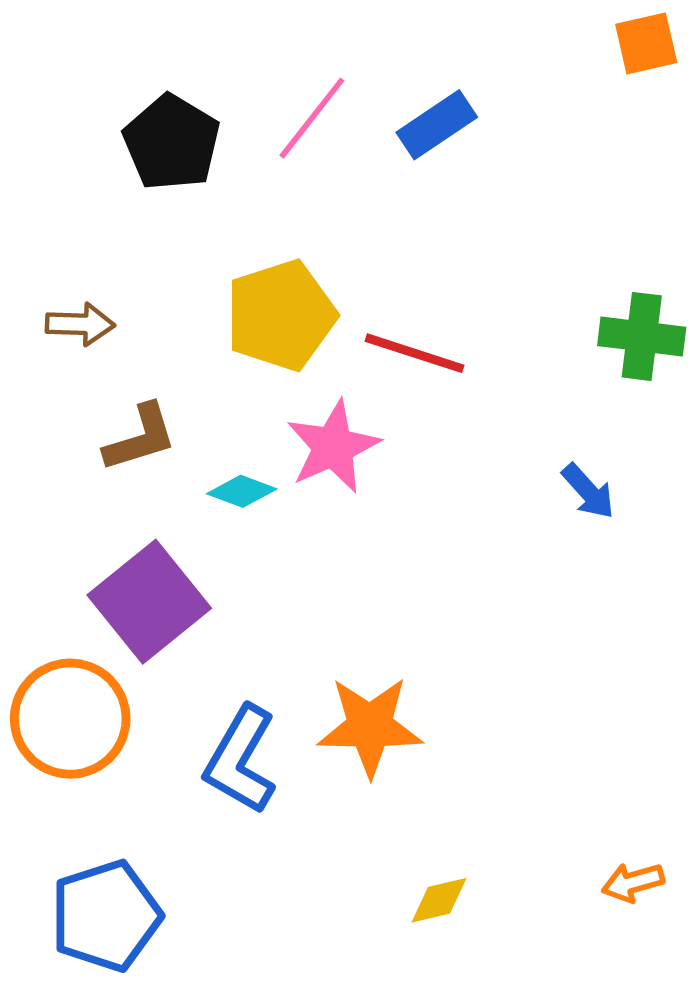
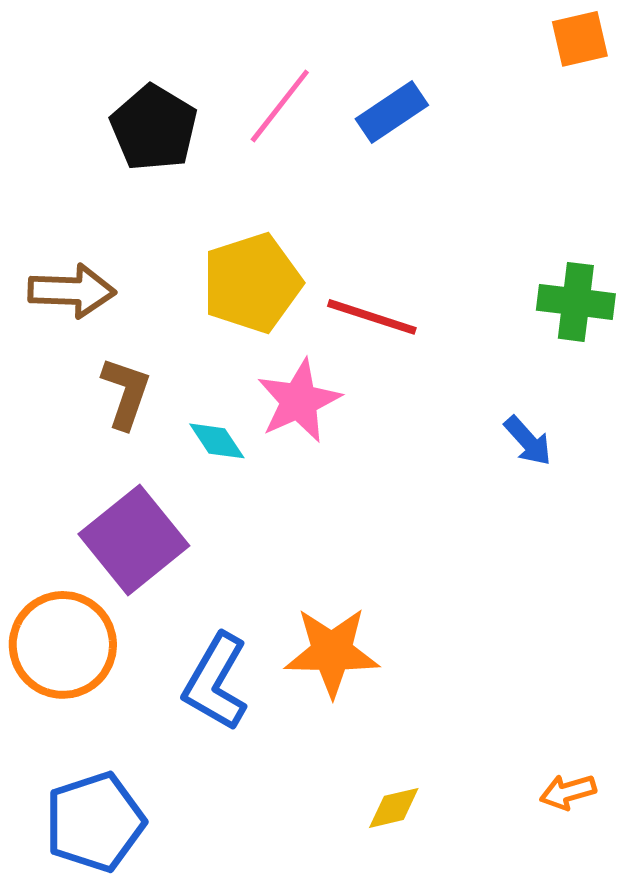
brown arrow: (80, 324) -> (72, 291), size x1.4
brown L-shape: (140, 438) -> (126, 393), turned -54
cyan diamond: (242, 491) -> (217, 441), turned 36

